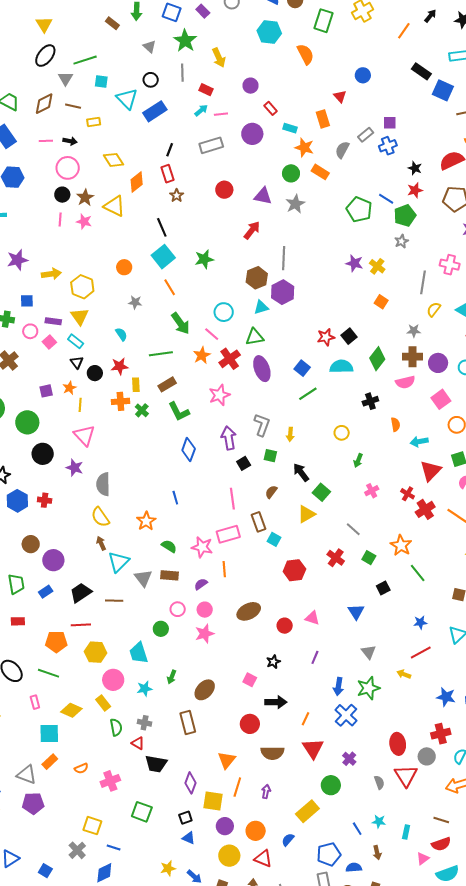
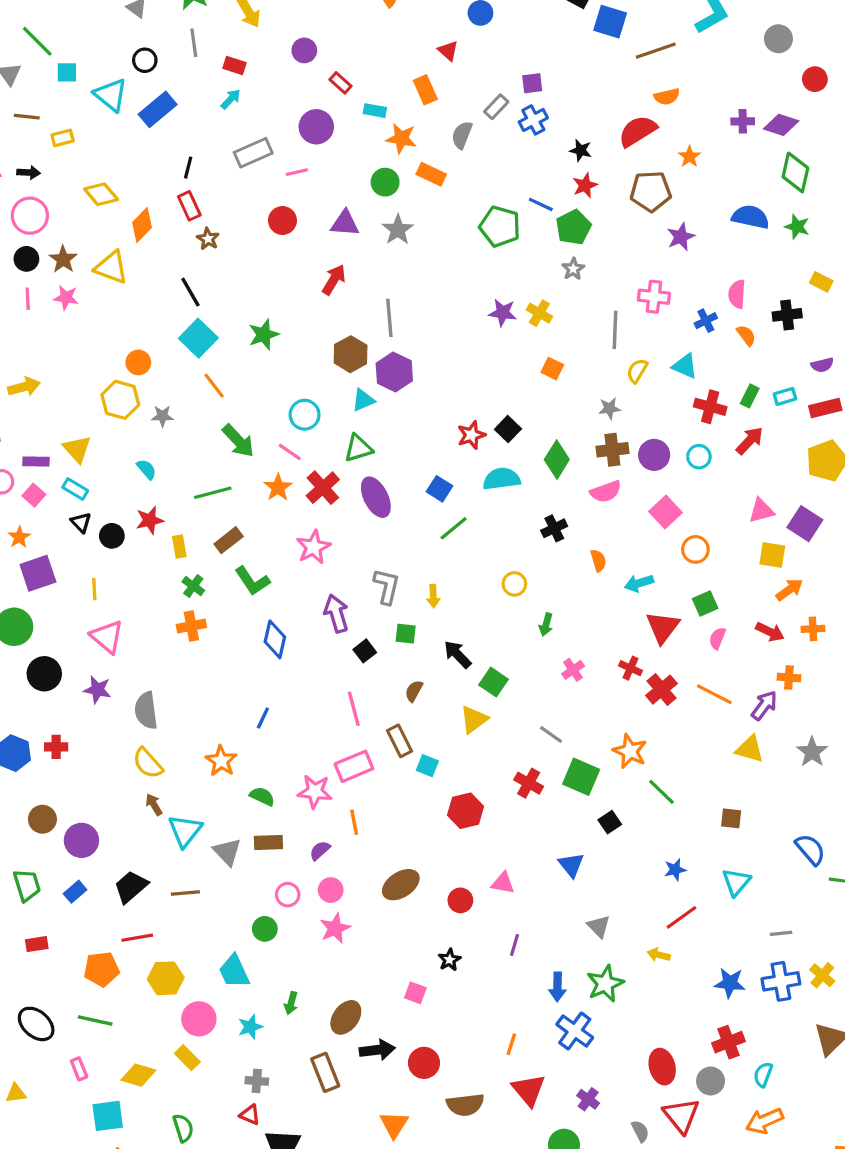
green line: (85, 60) -> (37, 41), turned 70
pink line: (221, 114) -> (297, 172), moved
yellow hexagon: (82, 287) -> (120, 400), moved
orange star: (69, 388) -> (19, 537), moved
purple square: (46, 391) -> (38, 573), size x1.6
orange cross: (120, 401) -> (191, 626), moved
blue line: (175, 498) -> (263, 718), turned 48
green square: (369, 558) -> (581, 777), size x1.6
black arrow: (276, 702) -> (377, 1050), moved
green semicircle: (116, 727) -> (183, 1128), moved

